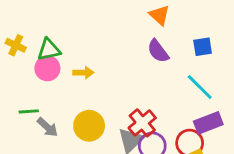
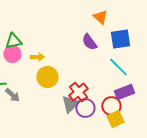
orange triangle: (159, 15) -> (100, 17), moved
blue square: (203, 47) -> (120, 39), size x1.5
yellow circle: (89, 126) -> (47, 77), moved

